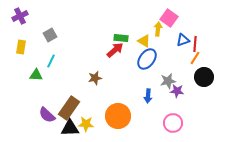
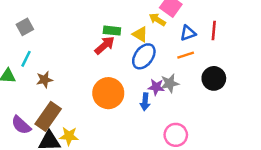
yellow arrow: (158, 29) -> (157, 20), turned -64
red line: (195, 44) -> (214, 31), moved
orange line: (195, 58) -> (186, 55), moved, turned 40
brown star: (95, 78) -> (44, 80), moved
purple star: (177, 91) -> (156, 87), moved
orange circle: (118, 116) -> (108, 93), moved

